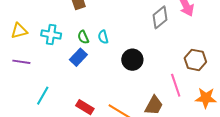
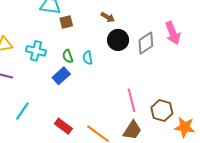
black circle: (132, 60) -> (118, 40), moved
brown hexagon: (195, 60) -> (162, 110), moved
pink line: (176, 85) -> (132, 100), moved

